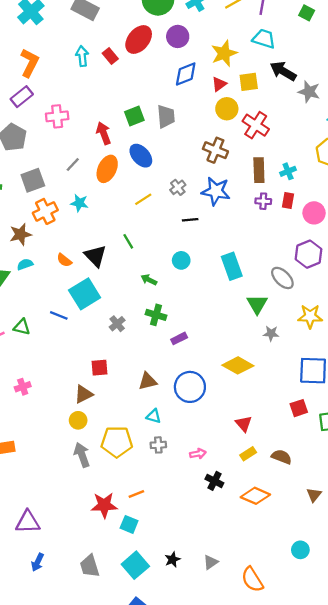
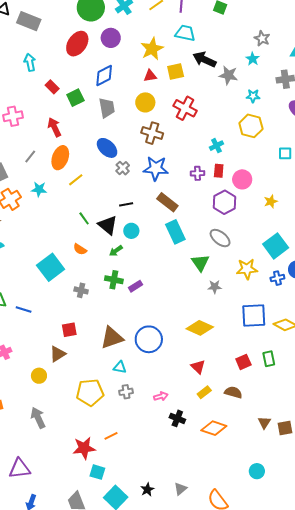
red rectangle: (110, 56) -> (52, 87), moved
blue diamond: (186, 74) -> (104, 76), moved
red triangle: (219, 84) -> (150, 76), turned 32
yellow circle: (227, 109) -> (145, 102), moved
green square: (134, 116) -> (75, 98), moved
blue ellipse: (141, 156) -> (107, 148), moved
brown rectangle: (259, 170) -> (167, 202), moved, turned -45
yellow line: (143, 199) -> (76, 180), moved
black line: (190, 220) -> (126, 204), moved
purple hexagon: (309, 254) -> (225, 202), moved
black triangle: (95, 256) -> (108, 225), moved
orange semicircle: (64, 260) -> (80, 249), moved
green arrow: (149, 280) -> (116, 251), moved, turned -56
blue line: (59, 315) -> (24, 309), moved
gray cross: (117, 324) -> (81, 290), turned -32
purple rectangle: (179, 338) -> (135, 286), moved
yellow diamond: (238, 365) -> (200, 328), moved
brown triangle: (148, 381) -> (112, 338), size x1.4
red square: (299, 408) -> (243, 362), moved
yellow circle: (78, 420) -> (39, 376), moved
gray arrow: (82, 455) -> (38, 418), moved
cyan square: (129, 524) -> (97, 472), moved

